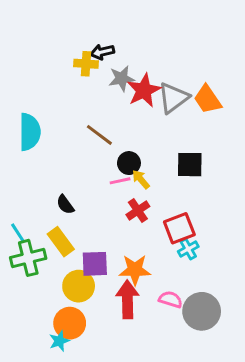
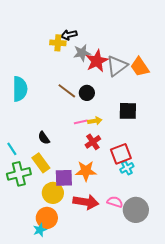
black circle: (129, 163) -> (87, 93), moved
yellow arrow: (141, 179) -> (95, 121), turned 120
cyan line: (18, 233) -> (12, 149), moved
orange star: (135, 270) -> (86, 171), moved
red arrow: (127, 299) -> (86, 202), turned 100

